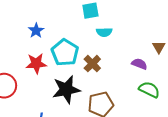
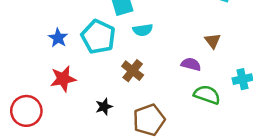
cyan pentagon: (65, 53) -> (98, 37), moved
black star: (66, 89) -> (104, 107), size x0.5

